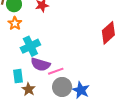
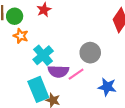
cyan rectangle: (18, 76) -> (38, 89), size x1.6
gray circle: (62, 87) -> (90, 53), moved

